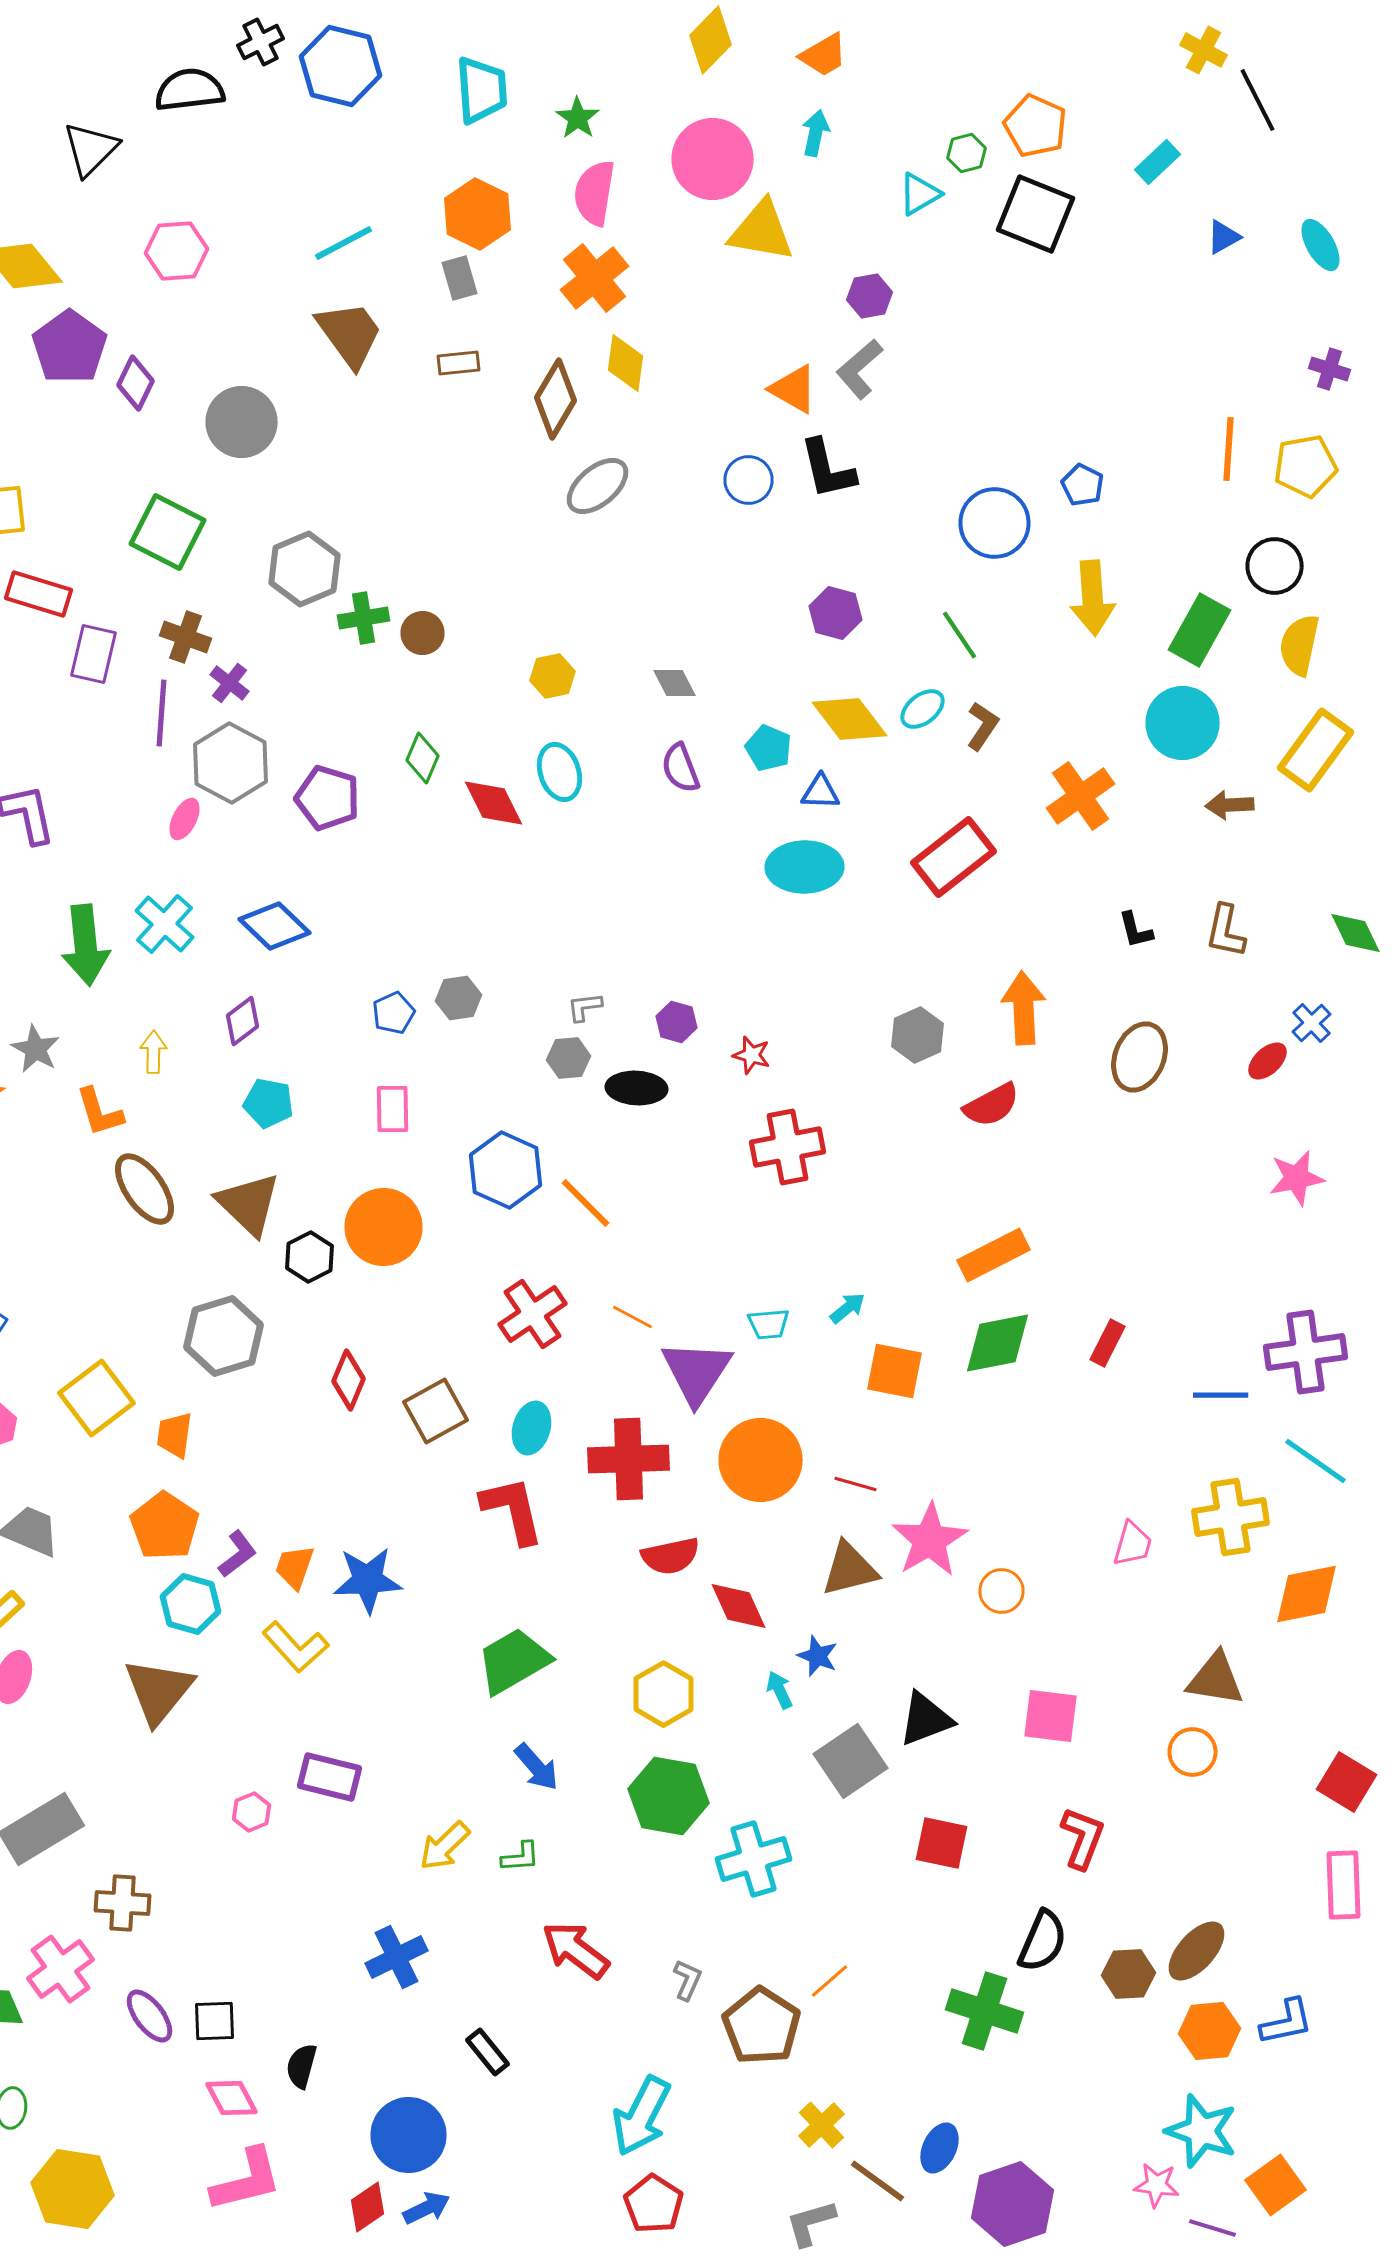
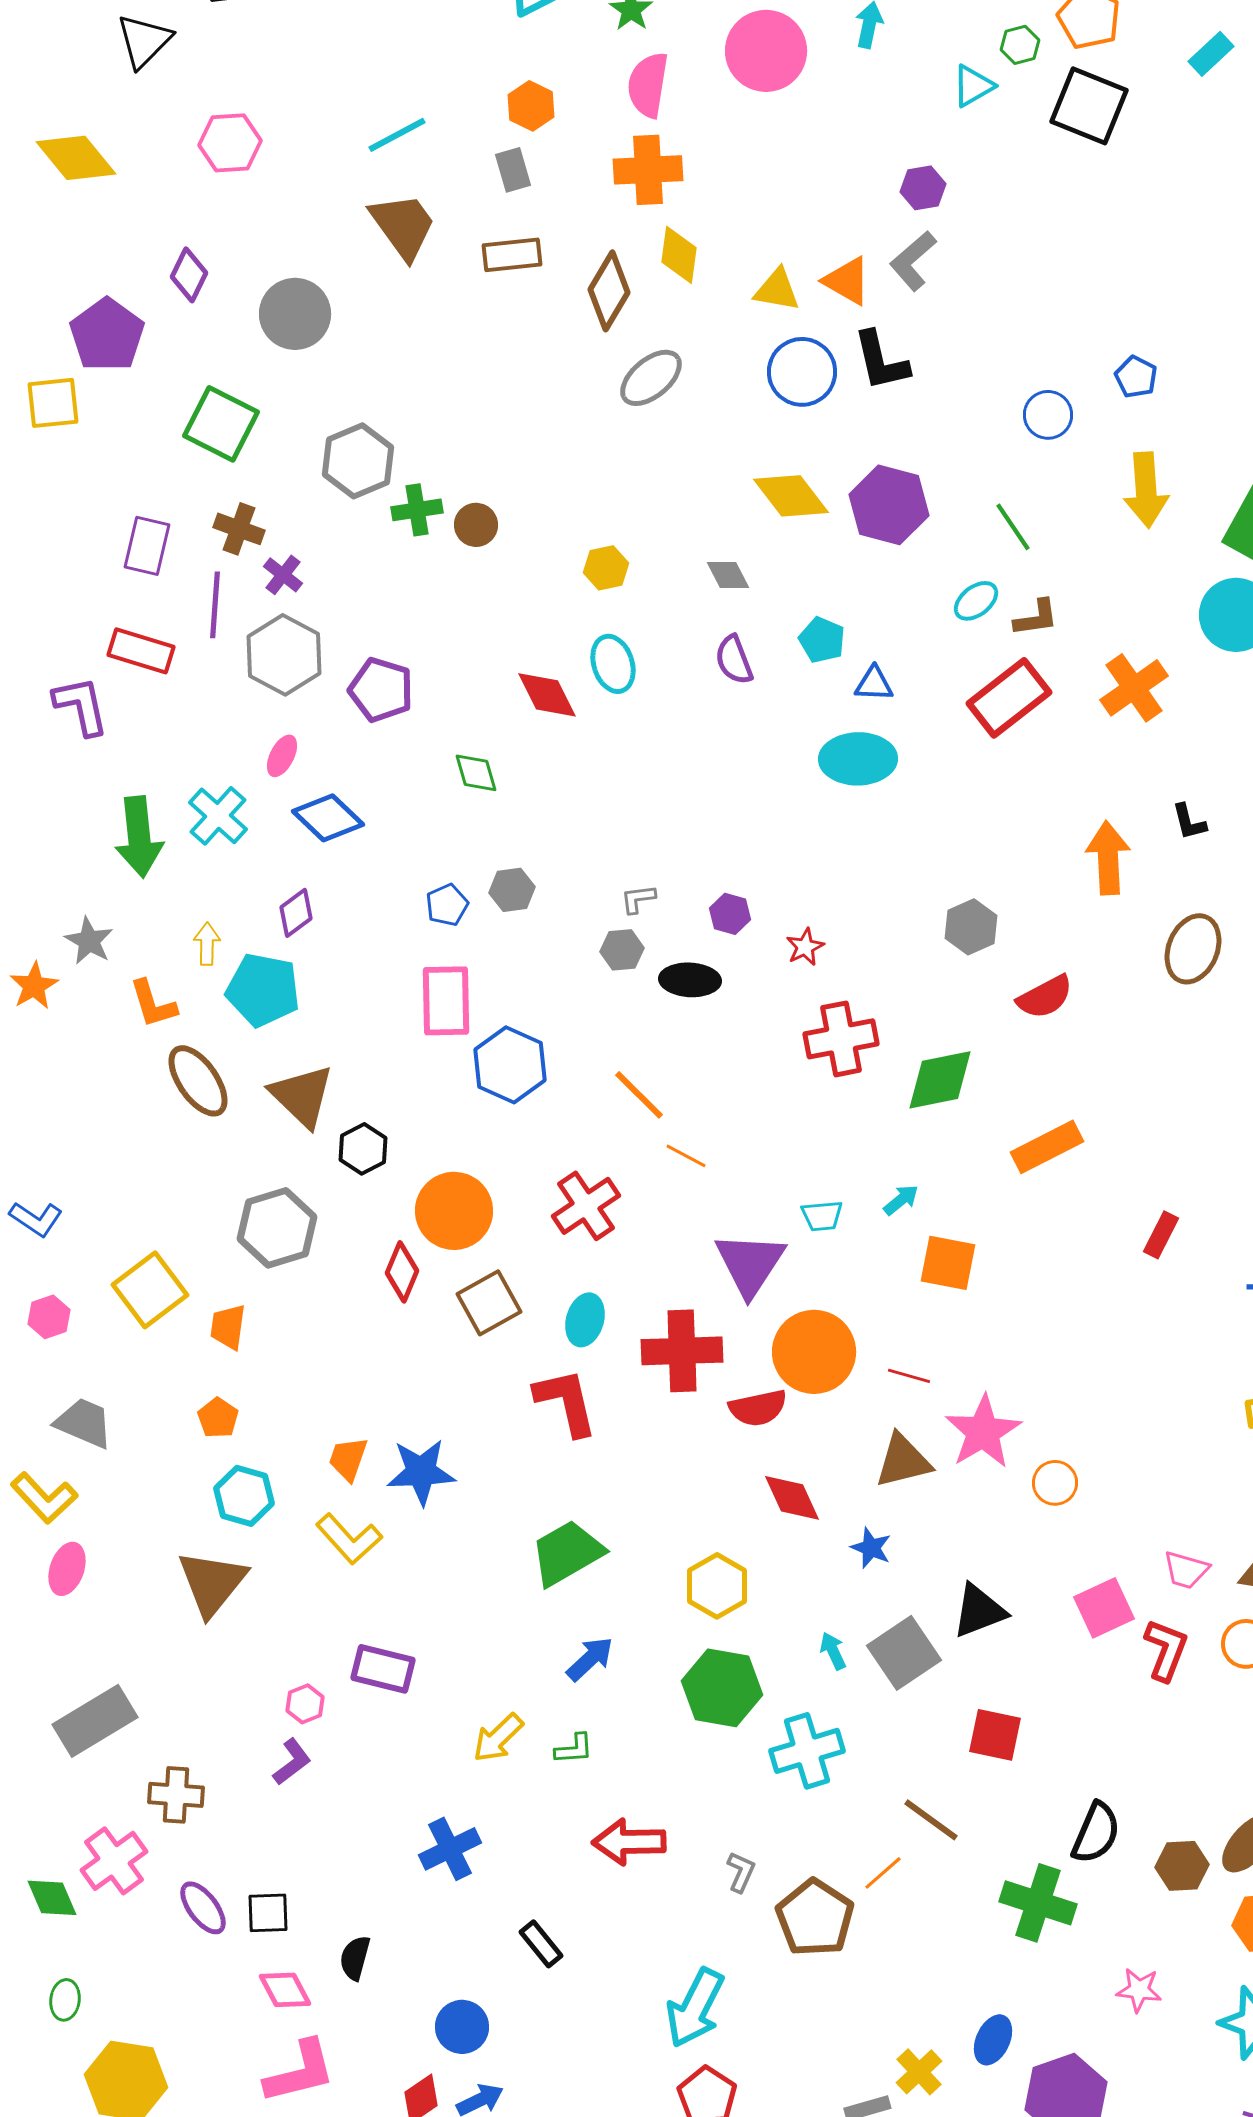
orange hexagon: (478, 214) -> (531, 106), size x0.7
yellow triangle: (762, 231) -> (777, 290), moved, size x0.7
orange cross: (594, 278) -> (648, 170), turned 36
purple pentagon: (70, 347) -> (107, 335), moved
brown rectangle: (458, 363) -> (512, 255), size x1.4
blue circle: (748, 480) -> (802, 372), size x1.4
blue circle: (994, 523) -> (1048, 415), size x0.7
red rectangle: (38, 594) -> (141, 651), moved
purple hexagon: (836, 613) -> (889, 505), size x1.5
yellow diamond: (850, 719) -> (791, 496), moved
brown L-shape: (982, 726) -> (1036, 618), turned 48
green diamond: (422, 758) -> (476, 773), moved, turned -39
pink ellipse: (184, 819) -> (282, 756), moved
red rectangle: (954, 857) -> (1009, 698), moved
orange arrow: (1024, 1008) -> (1108, 858), moved
red star: (752, 1055) -> (805, 947), turned 30
cyan pentagon: (268, 1103) -> (263, 990), moved, size x1.5
pink rectangle: (392, 1109) -> (446, 1001), size x1.5
blue hexagon: (506, 1170) -> (510, 1065), moved
orange circle: (384, 1227) -> (454, 1211), moved
orange line: (632, 1317) -> (686, 1156), moved
green diamond: (998, 1343) -> (940, 1080), moved
orange pentagon: (164, 1526) -> (218, 1418), size x0.6
pink trapezoid: (1132, 1544) -> (1186, 1570), moved, turned 90
purple L-shape: (238, 1554) -> (292, 1762), moved
red semicircle: (670, 1556) -> (758, 1408), moved
cyan arrow: (780, 1690) -> (833, 1651), moved
pink square: (1050, 1716) -> (1104, 1608), turned -32
blue arrow: (536, 1767) -> (590, 1659), turned -92
red L-shape: (1082, 1838) -> (1166, 1650), moved
red arrow: (576, 1950) -> (629, 1842), turned -38
yellow cross: (822, 2125) -> (919, 2072), moved
blue circle: (408, 2135) -> (462, 2027), size x0.7
brown line: (878, 2181) -> (931, 1820), moved
pink star: (1156, 2185) -> (1139, 1990), moved

